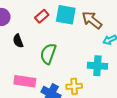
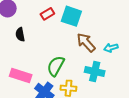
brown arrow: (92, 20) -> (86, 42), moved
green semicircle: (48, 54) -> (56, 66), moved

